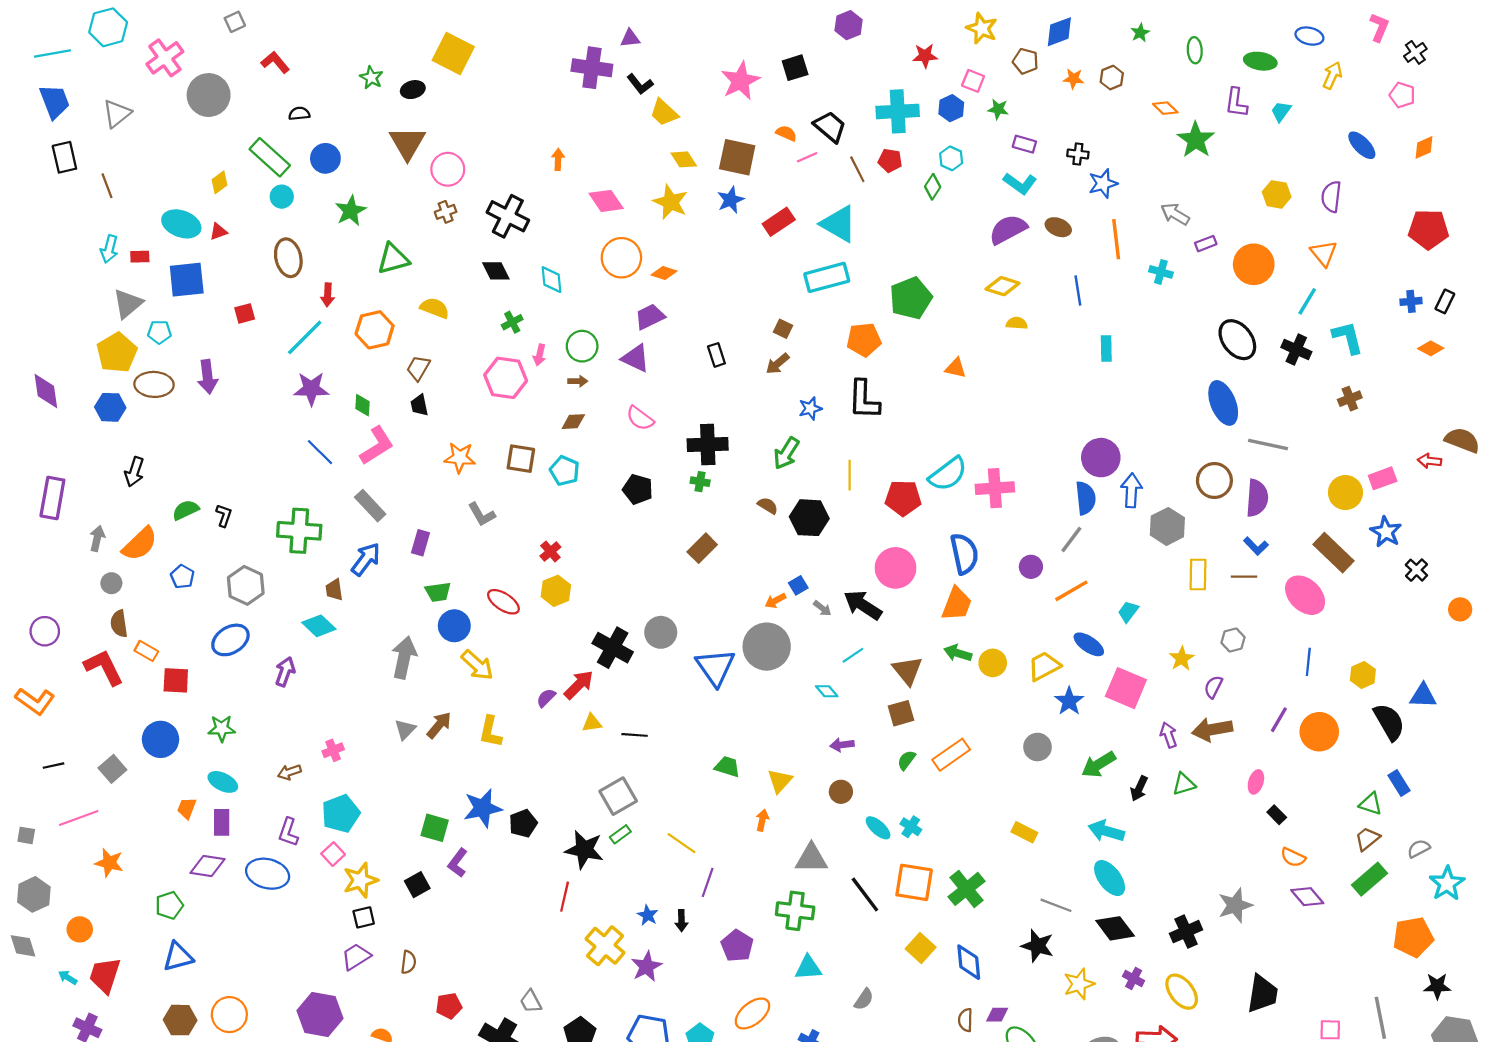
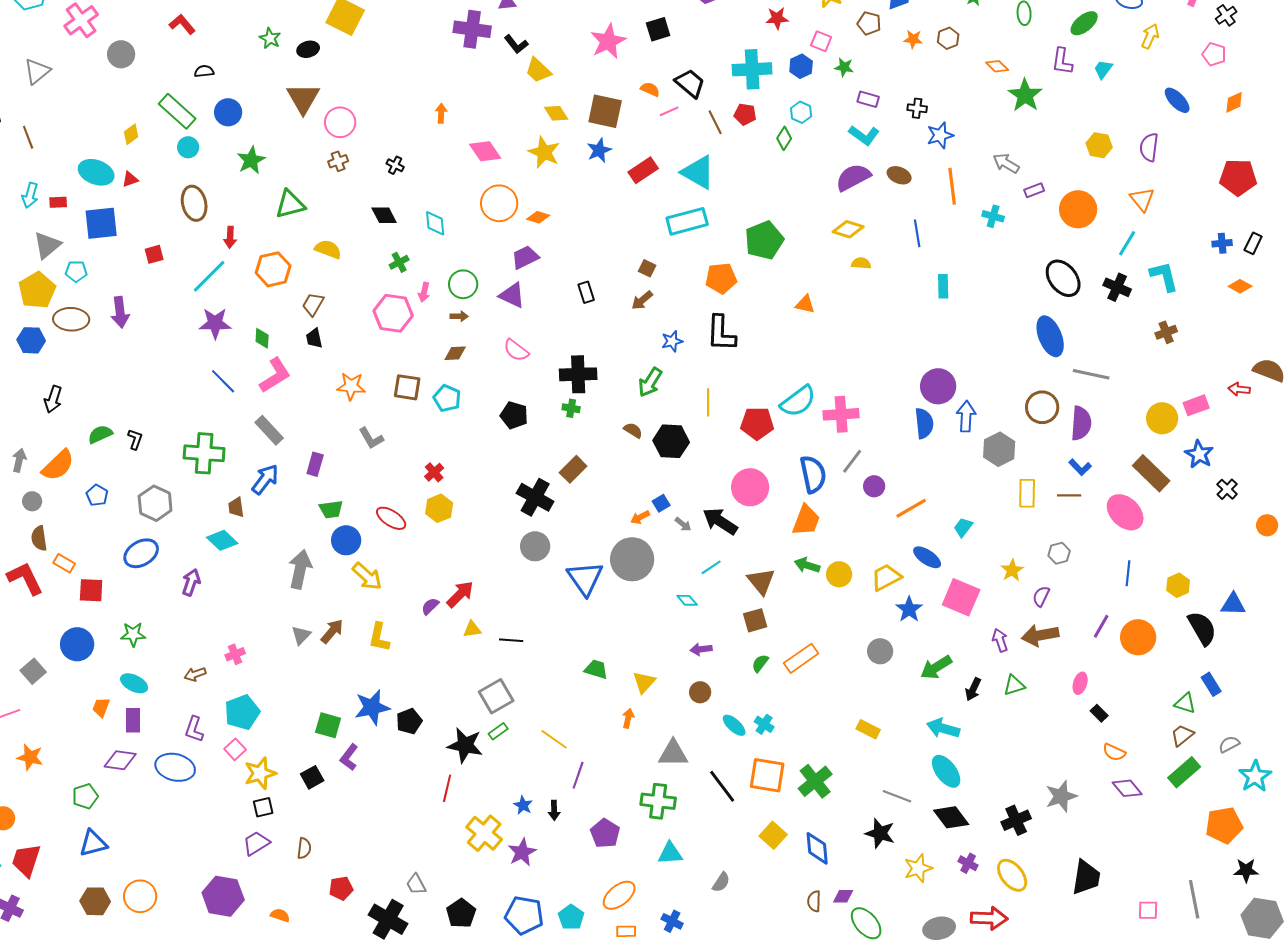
green ellipse: (1260, 61) -> (1084, 23), turned -48
gray circle: (209, 95) -> (121, 54), size x0.7
black cross: (508, 216) -> (395, 165), size x0.5
gray line: (1071, 540) -> (852, 461), moved
black cross: (613, 648) -> (535, 497), moved

